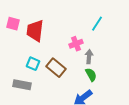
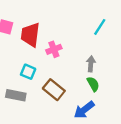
pink cross: (76, 44) -> (54, 49), moved
brown rectangle: (56, 68) -> (54, 90), moved

